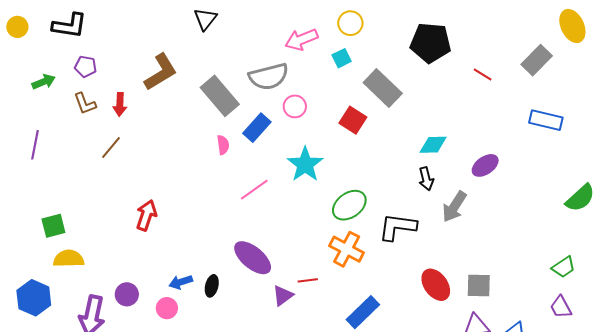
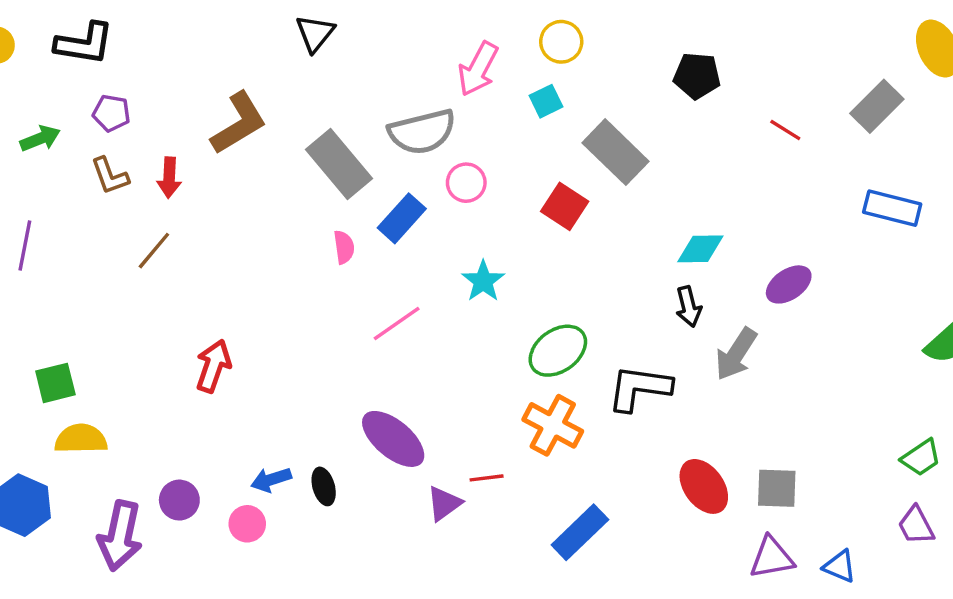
pink arrow: (301, 39) -> (478, 69), turned -40
black pentagon: (430, 43) -> (697, 76), size x0.7
cyan star: (305, 164) -> (483, 281), size x0.7
black ellipse: (212, 286) -> (324, 486), turned -30

